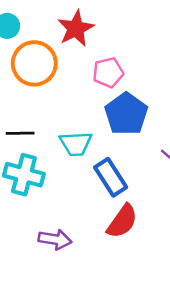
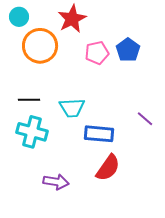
blue pentagon: (126, 114) -> (128, 50), moved, size x0.7
blue rectangle: (111, 177) -> (99, 134), turned -52

